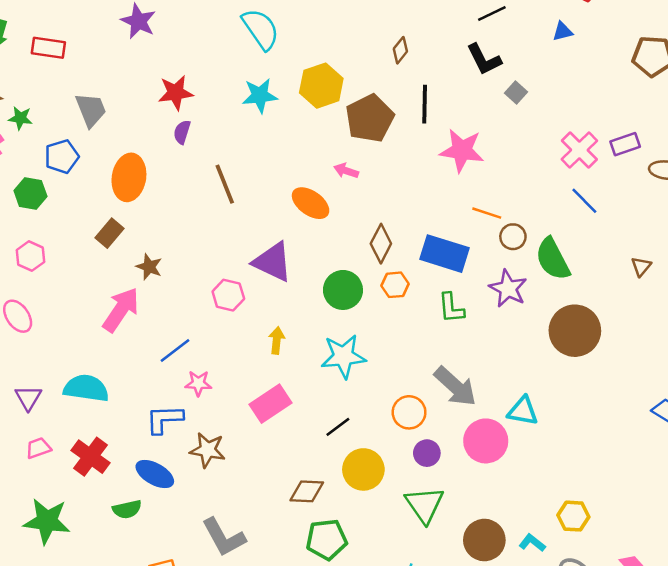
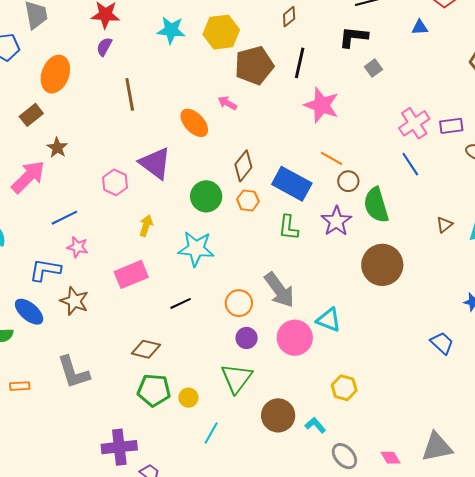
black L-shape: (484, 59) -> (353, 37), turned 112
yellow circle: (363, 469) -> (188, 398), moved, size x0.6
yellow hexagon: (573, 516) -> (344, 388), moved

